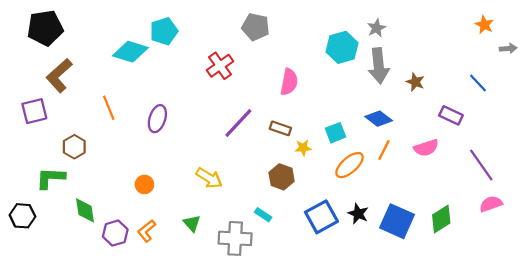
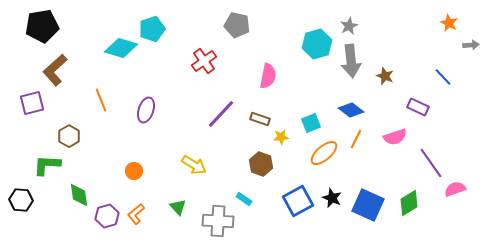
purple line: (481, 165) -> (431, 163), moved

